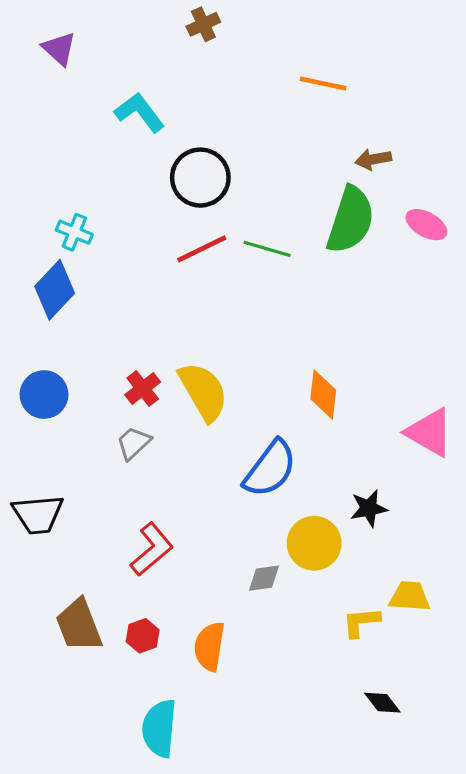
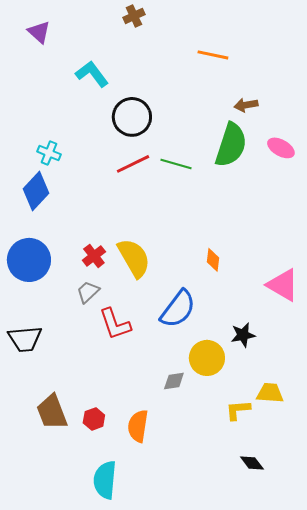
blue circle: (44, 395) -> (29, 260), size x1.4
orange diamond: (323, 395) -> (213, 260), size x0.7
red L-shape: (152, 549) -> (115, 324), moved, turned 111

